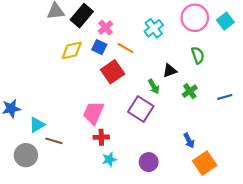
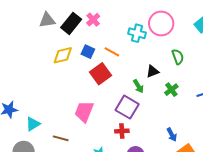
pink circle: (195, 18) -> (161, 23), moved
pink cross: (105, 28) -> (93, 20), moved
cyan cross: (154, 28) -> (137, 33), turned -36
red cross: (101, 137) -> (122, 131), moved
brown line: (54, 141) -> (61, 138), moved

